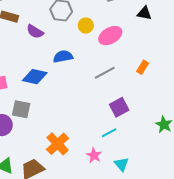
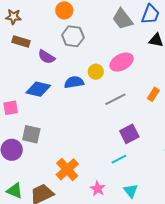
yellow circle: (86, 26) -> (96, 72), moved
blue diamond: (35, 77) -> (38, 89), moved
pink star: (94, 155) -> (98, 189), moved

